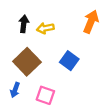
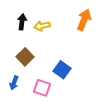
blue square: (69, 61) -> (62, 70), moved
brown square: (27, 62) -> (25, 57), size x0.7

